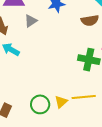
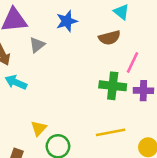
yellow triangle: (61, 102) -> (39, 128), moved

